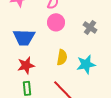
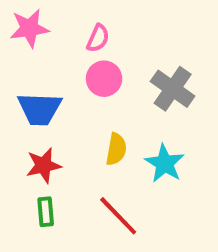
gray cross: (90, 27) -> (173, 89), size x1.5
cyan star: (86, 64) -> (165, 163), turned -30

